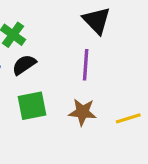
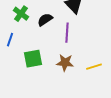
black semicircle: (24, 65) -> (45, 20), moved

